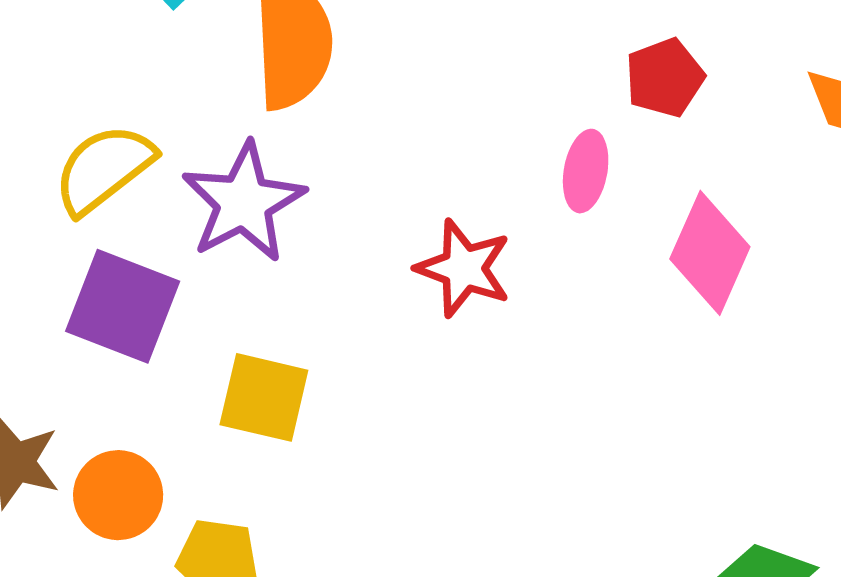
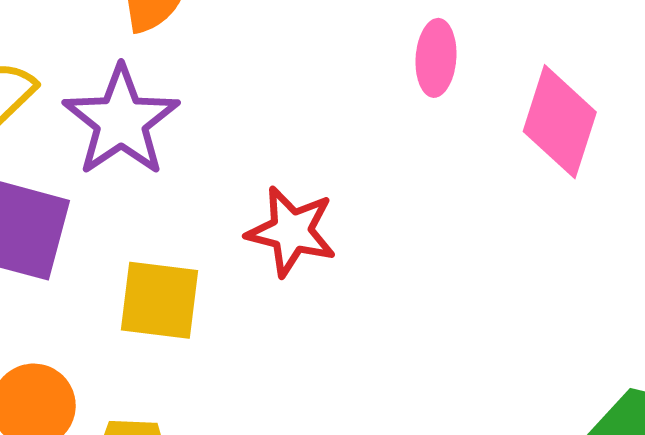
red star: (464, 268) -> (291, 231), moved

